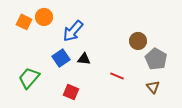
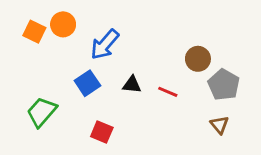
black triangle: (84, 59) -> (132, 85), moved
red line: (117, 76) -> (168, 92), moved

